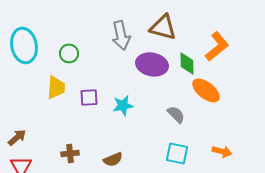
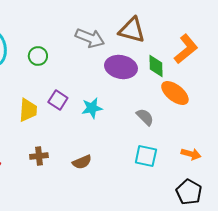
gray arrow: (121, 35) -> (90, 38), turned -56
yellow trapezoid: (56, 87) -> (28, 110), moved
purple square: (89, 97) -> (58, 100), turned 36

